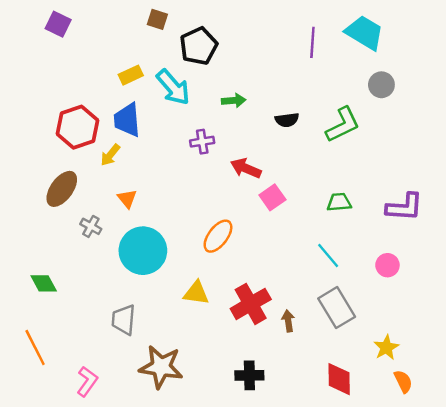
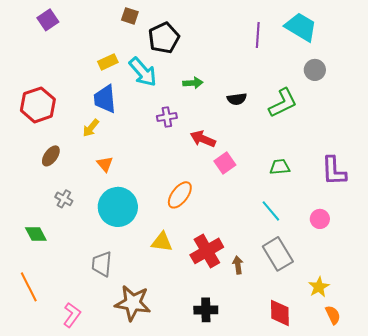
purple square: (58, 24) -> (48, 20), turned 30
red hexagon: (77, 127) -> (38, 105), moved
brown ellipse: (62, 189) -> (51, 156), size x0.7
purple L-shape: (404, 207) -> (334, 171), turned 84
gray cross: (91, 226) -> (64, 199), moved

